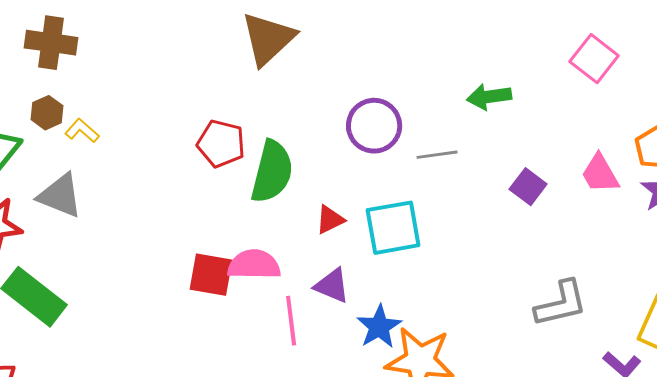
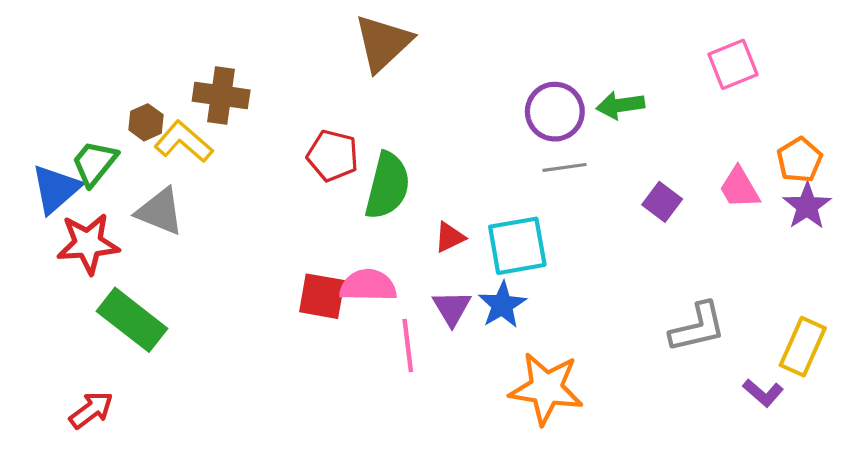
brown cross: (51, 43) -> (221, 96), moved
pink square: (594, 59) -> (733, 64), turned 30
purple circle: (374, 126) -> (555, 112), moved
yellow L-shape: (82, 131) -> (184, 142), size x1.6
purple triangle: (332, 286) -> (452, 308), turned 36
blue star: (379, 327) -> (502, 305), moved

